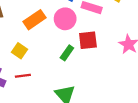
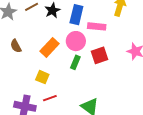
green rectangle: (67, 53) -> (75, 62), moved

